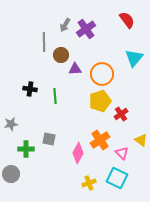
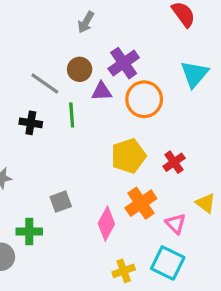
purple cross: (86, 29) -> (124, 63), moved
gray line: (44, 42) -> (45, 84), moved, turned -54
green line: (55, 96) -> (72, 115), moved
yellow pentagon: (100, 101) -> (128, 156), moved
gray square: (49, 139) -> (61, 202), turned -32
green cross: (26, 149) -> (29, 231), moved

